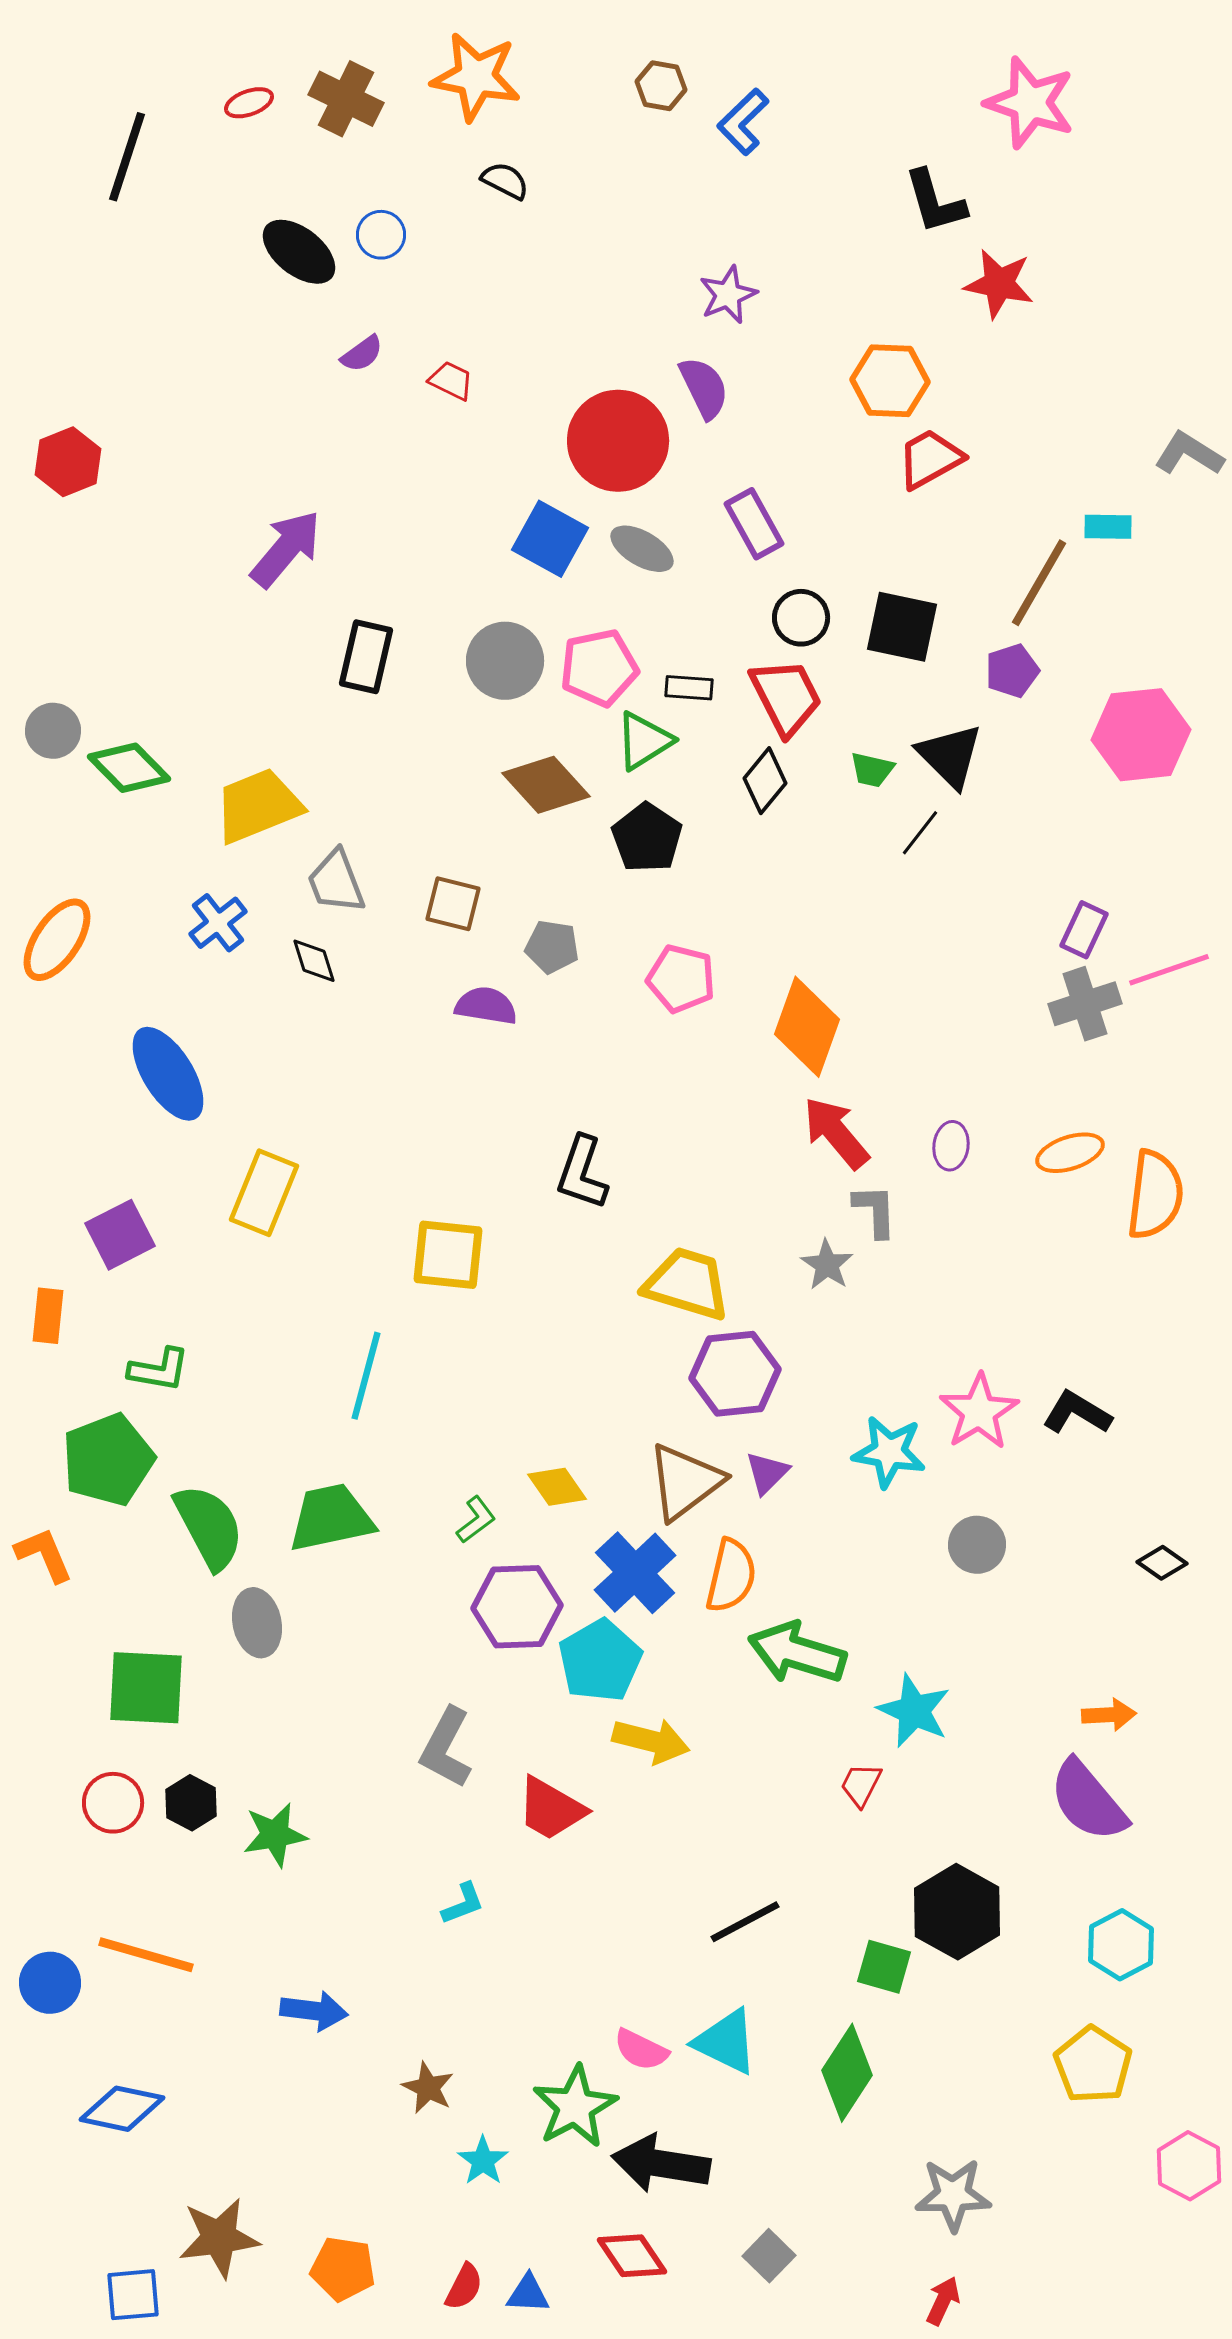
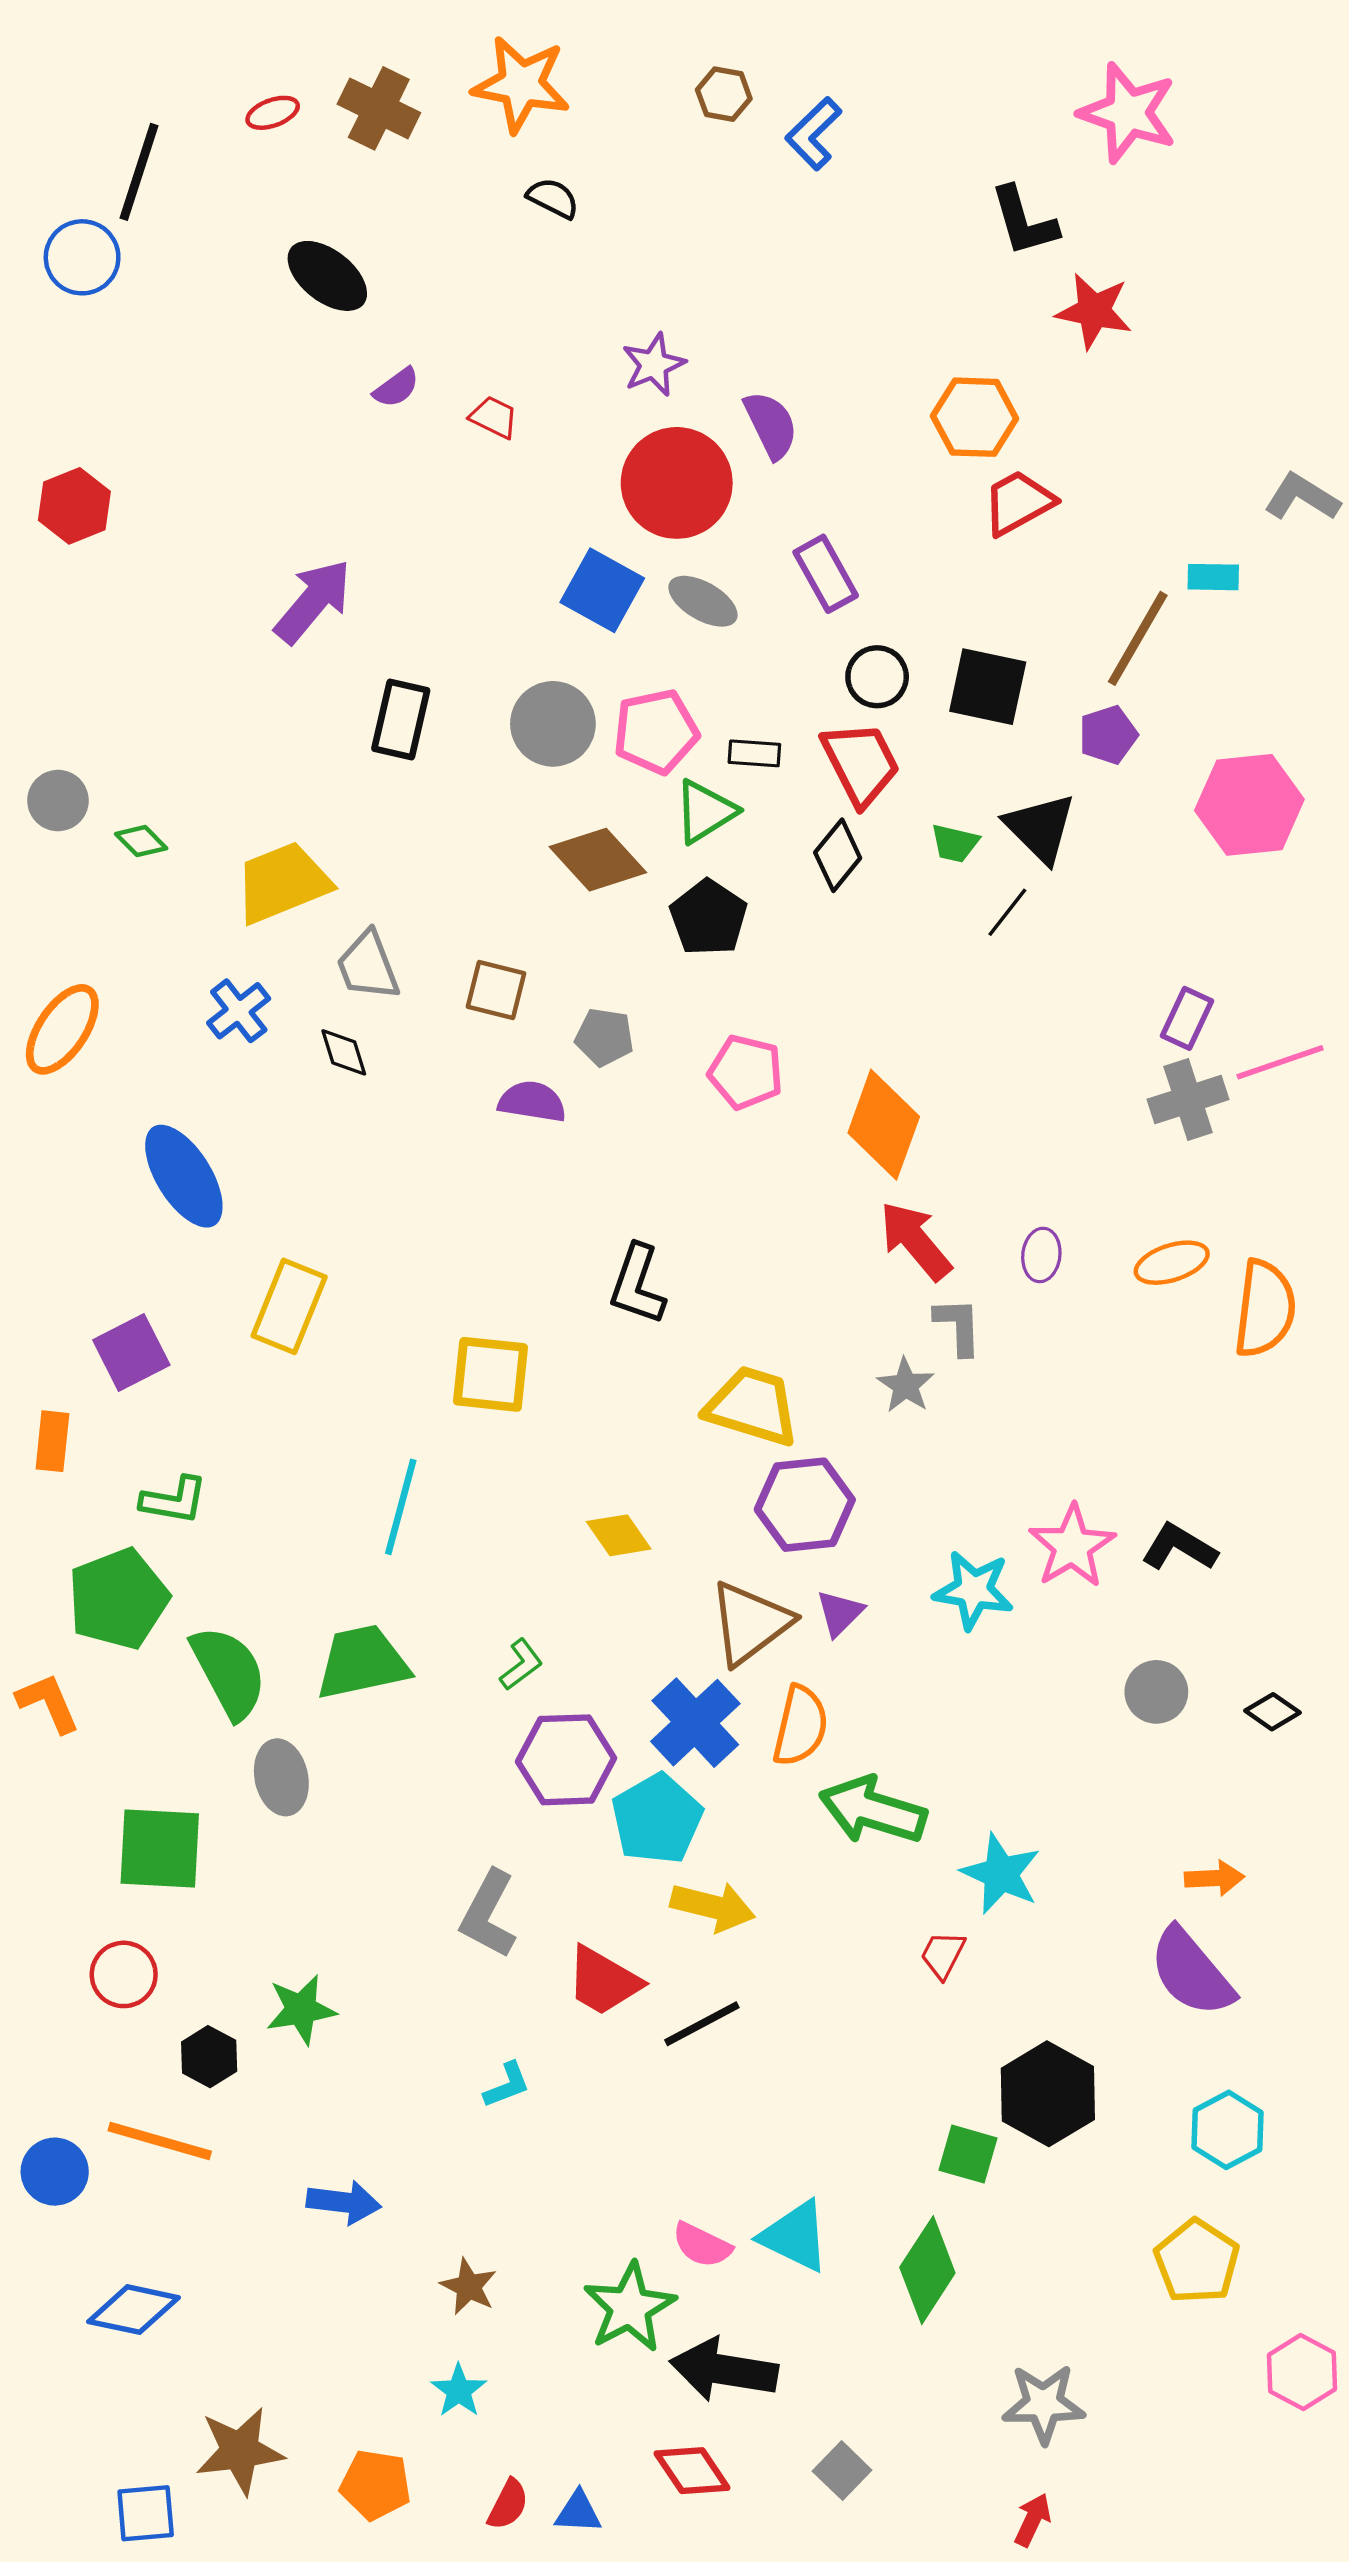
blue circle: (381, 235) -> (82, 257), moved, size x1.4
purple star: (728, 295) -> (654, 365), moved
green diamond: (129, 768) -> (141, 841), size x0.6
yellow diamond: (557, 1487) -> (619, 1535), moved
gray circle: (977, 1545) -> (1156, 1692), moved
black hexagon: (191, 1803) -> (209, 2057), moved
black line: (745, 1922) -> (702, 2024), moved
cyan star: (483, 2161) -> (459, 2391), moved

